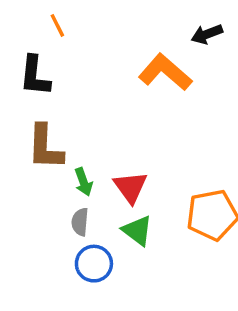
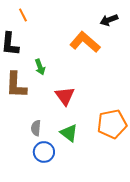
green arrow: (83, 182) -> (40, 67), moved
red triangle: (130, 187) -> (65, 96), moved

